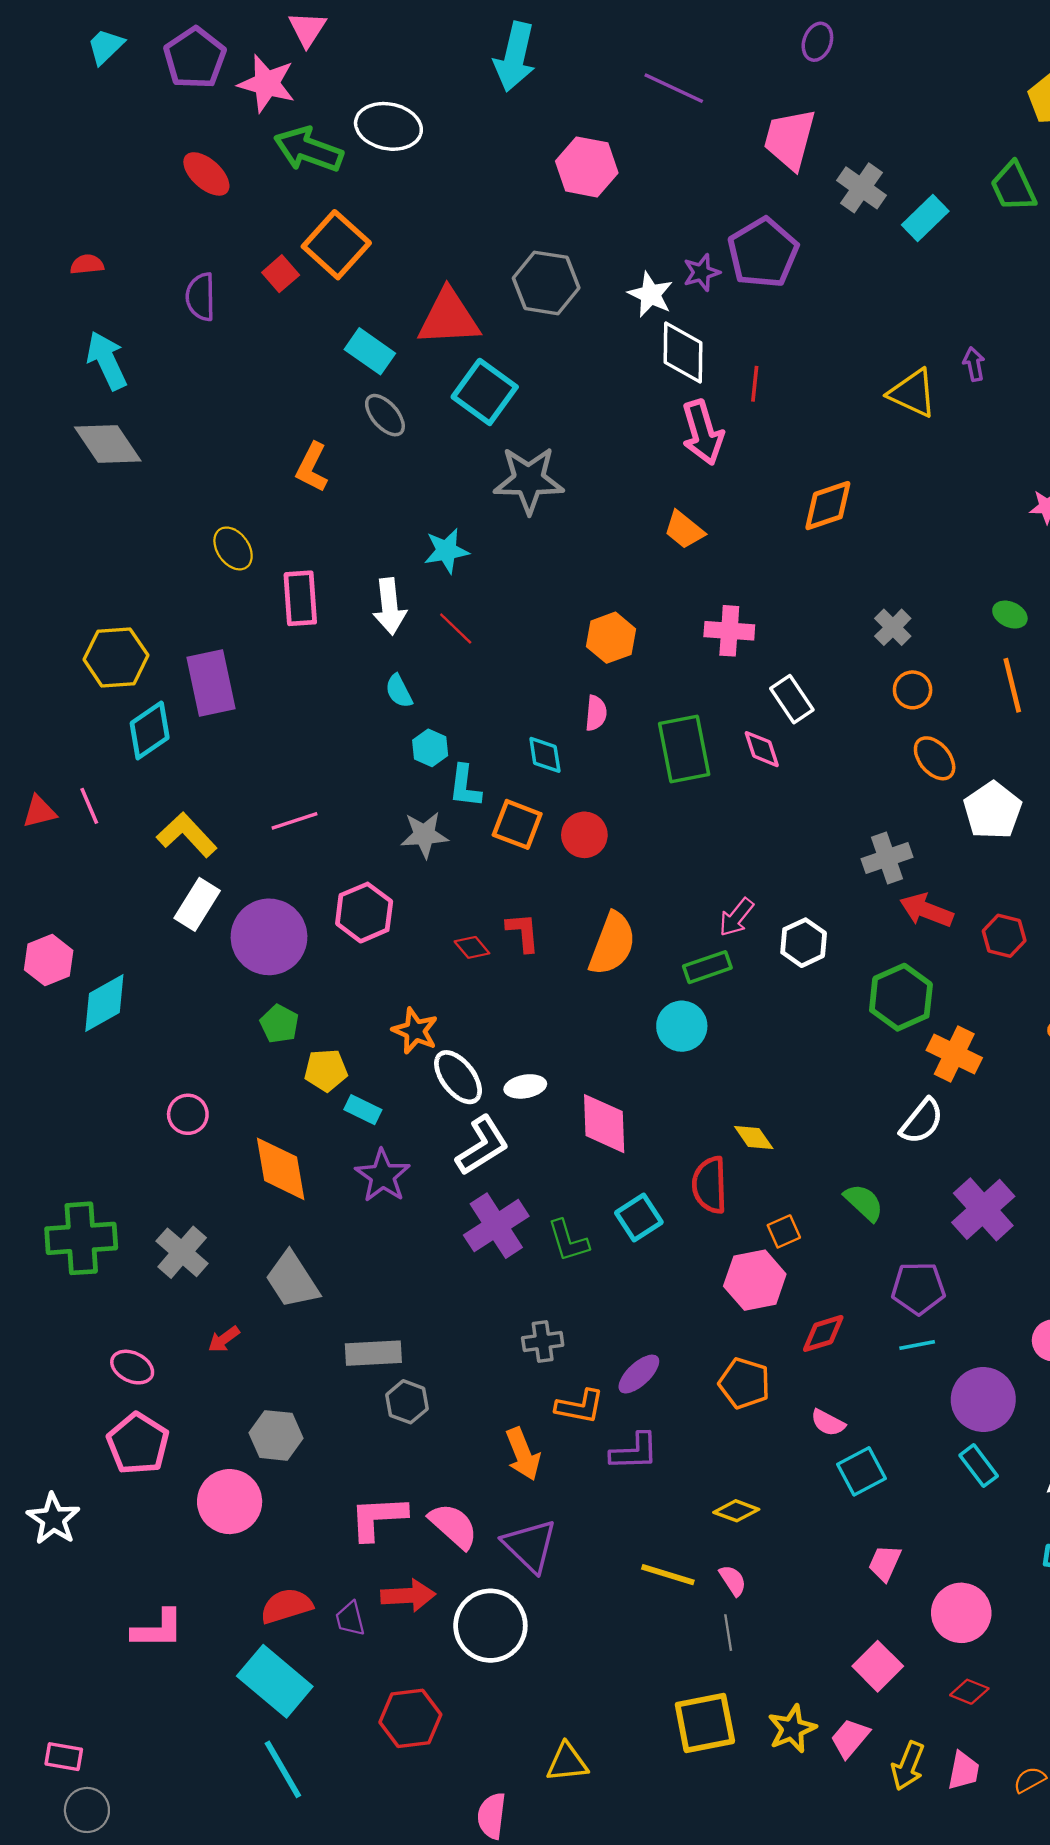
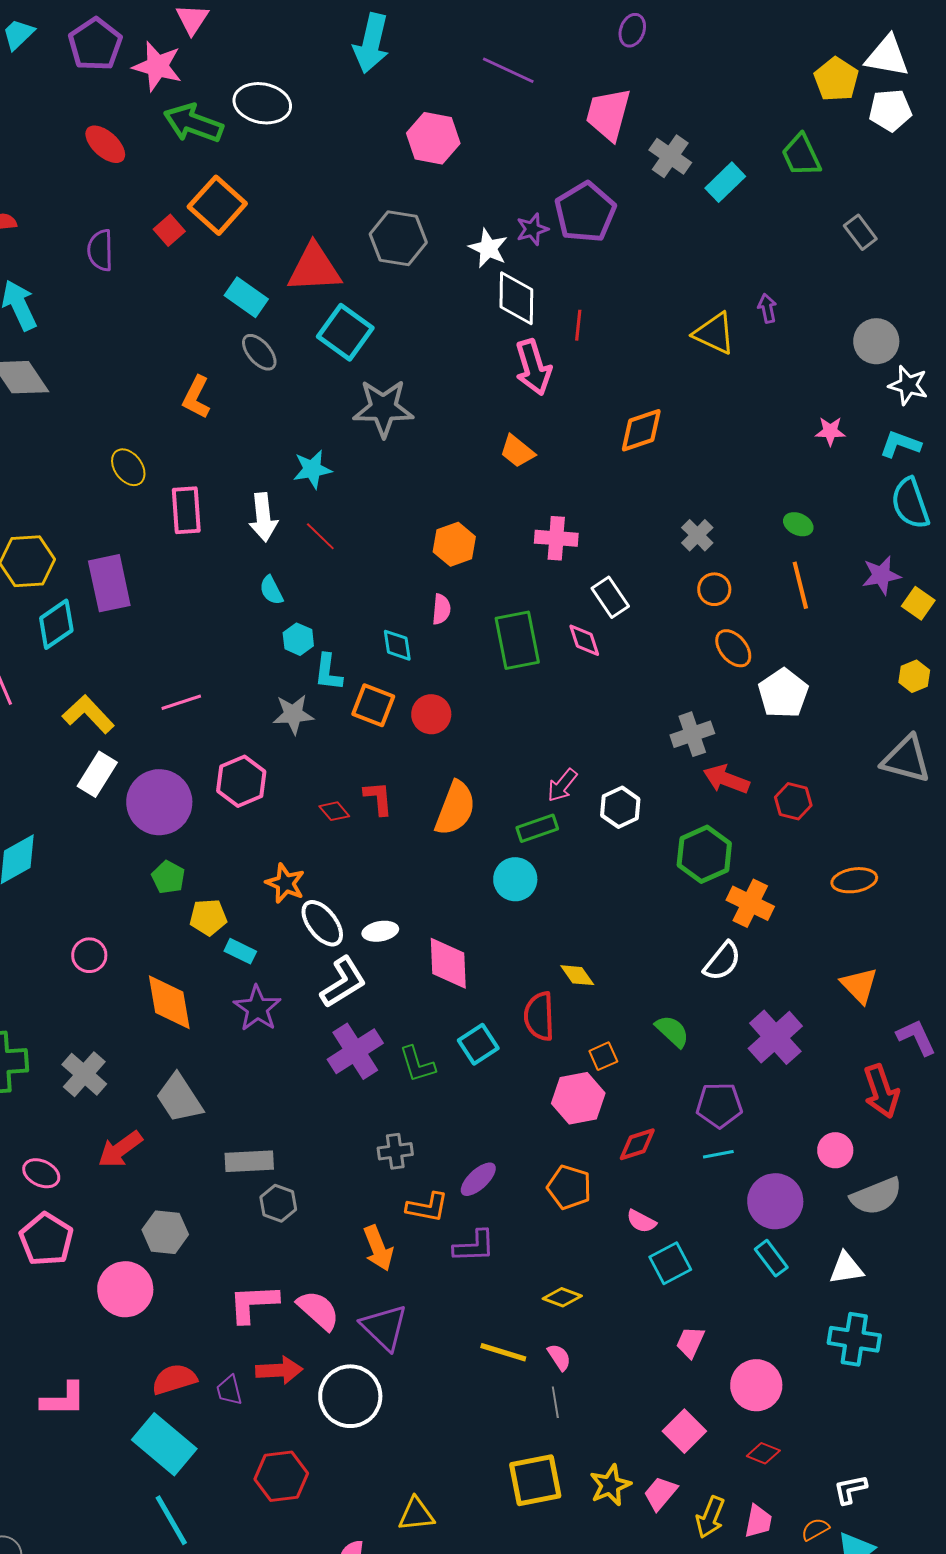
red arrow: (224, 1339) -> (120, 1149), size x1.6

